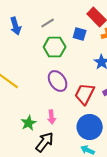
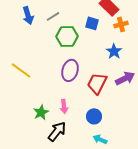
gray line: (48, 23) -> (53, 16), moved
purple ellipse: (58, 81) -> (70, 70), turned 50
blue circle: (90, 127) -> (94, 116), moved, size x0.6

